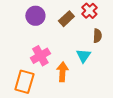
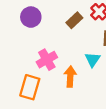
purple circle: (35, 16) -> (31, 17), moved

